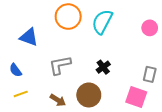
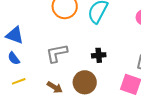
blue triangle: (29, 37) -> (15, 35), moved
black cross: (103, 67) -> (99, 55), turned 32

